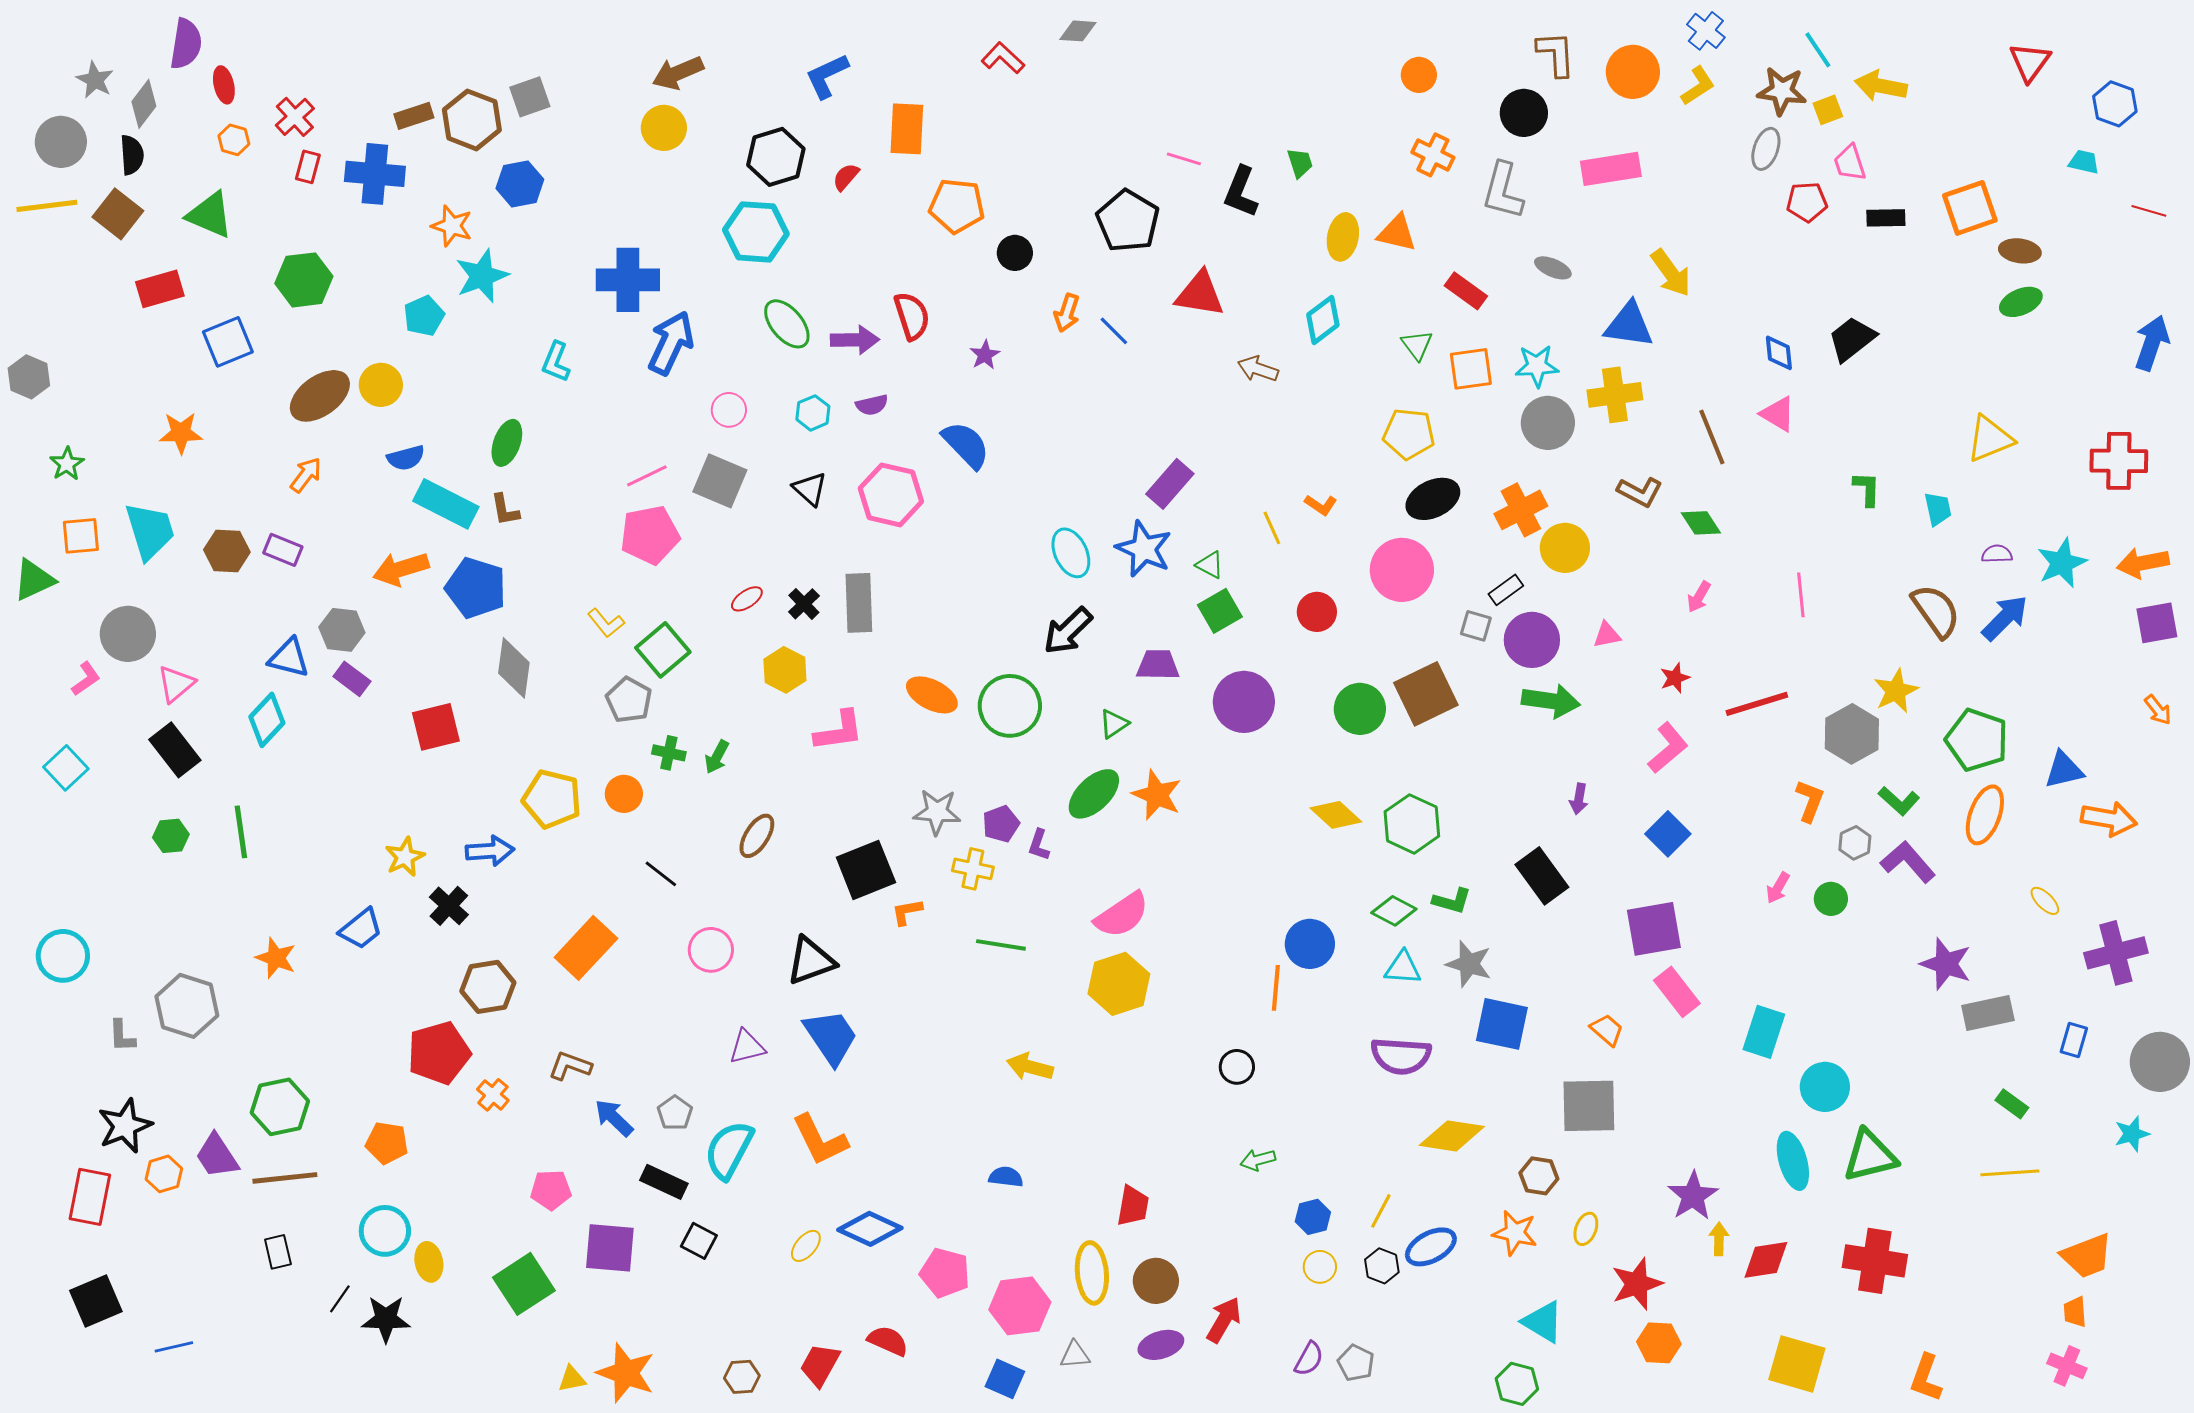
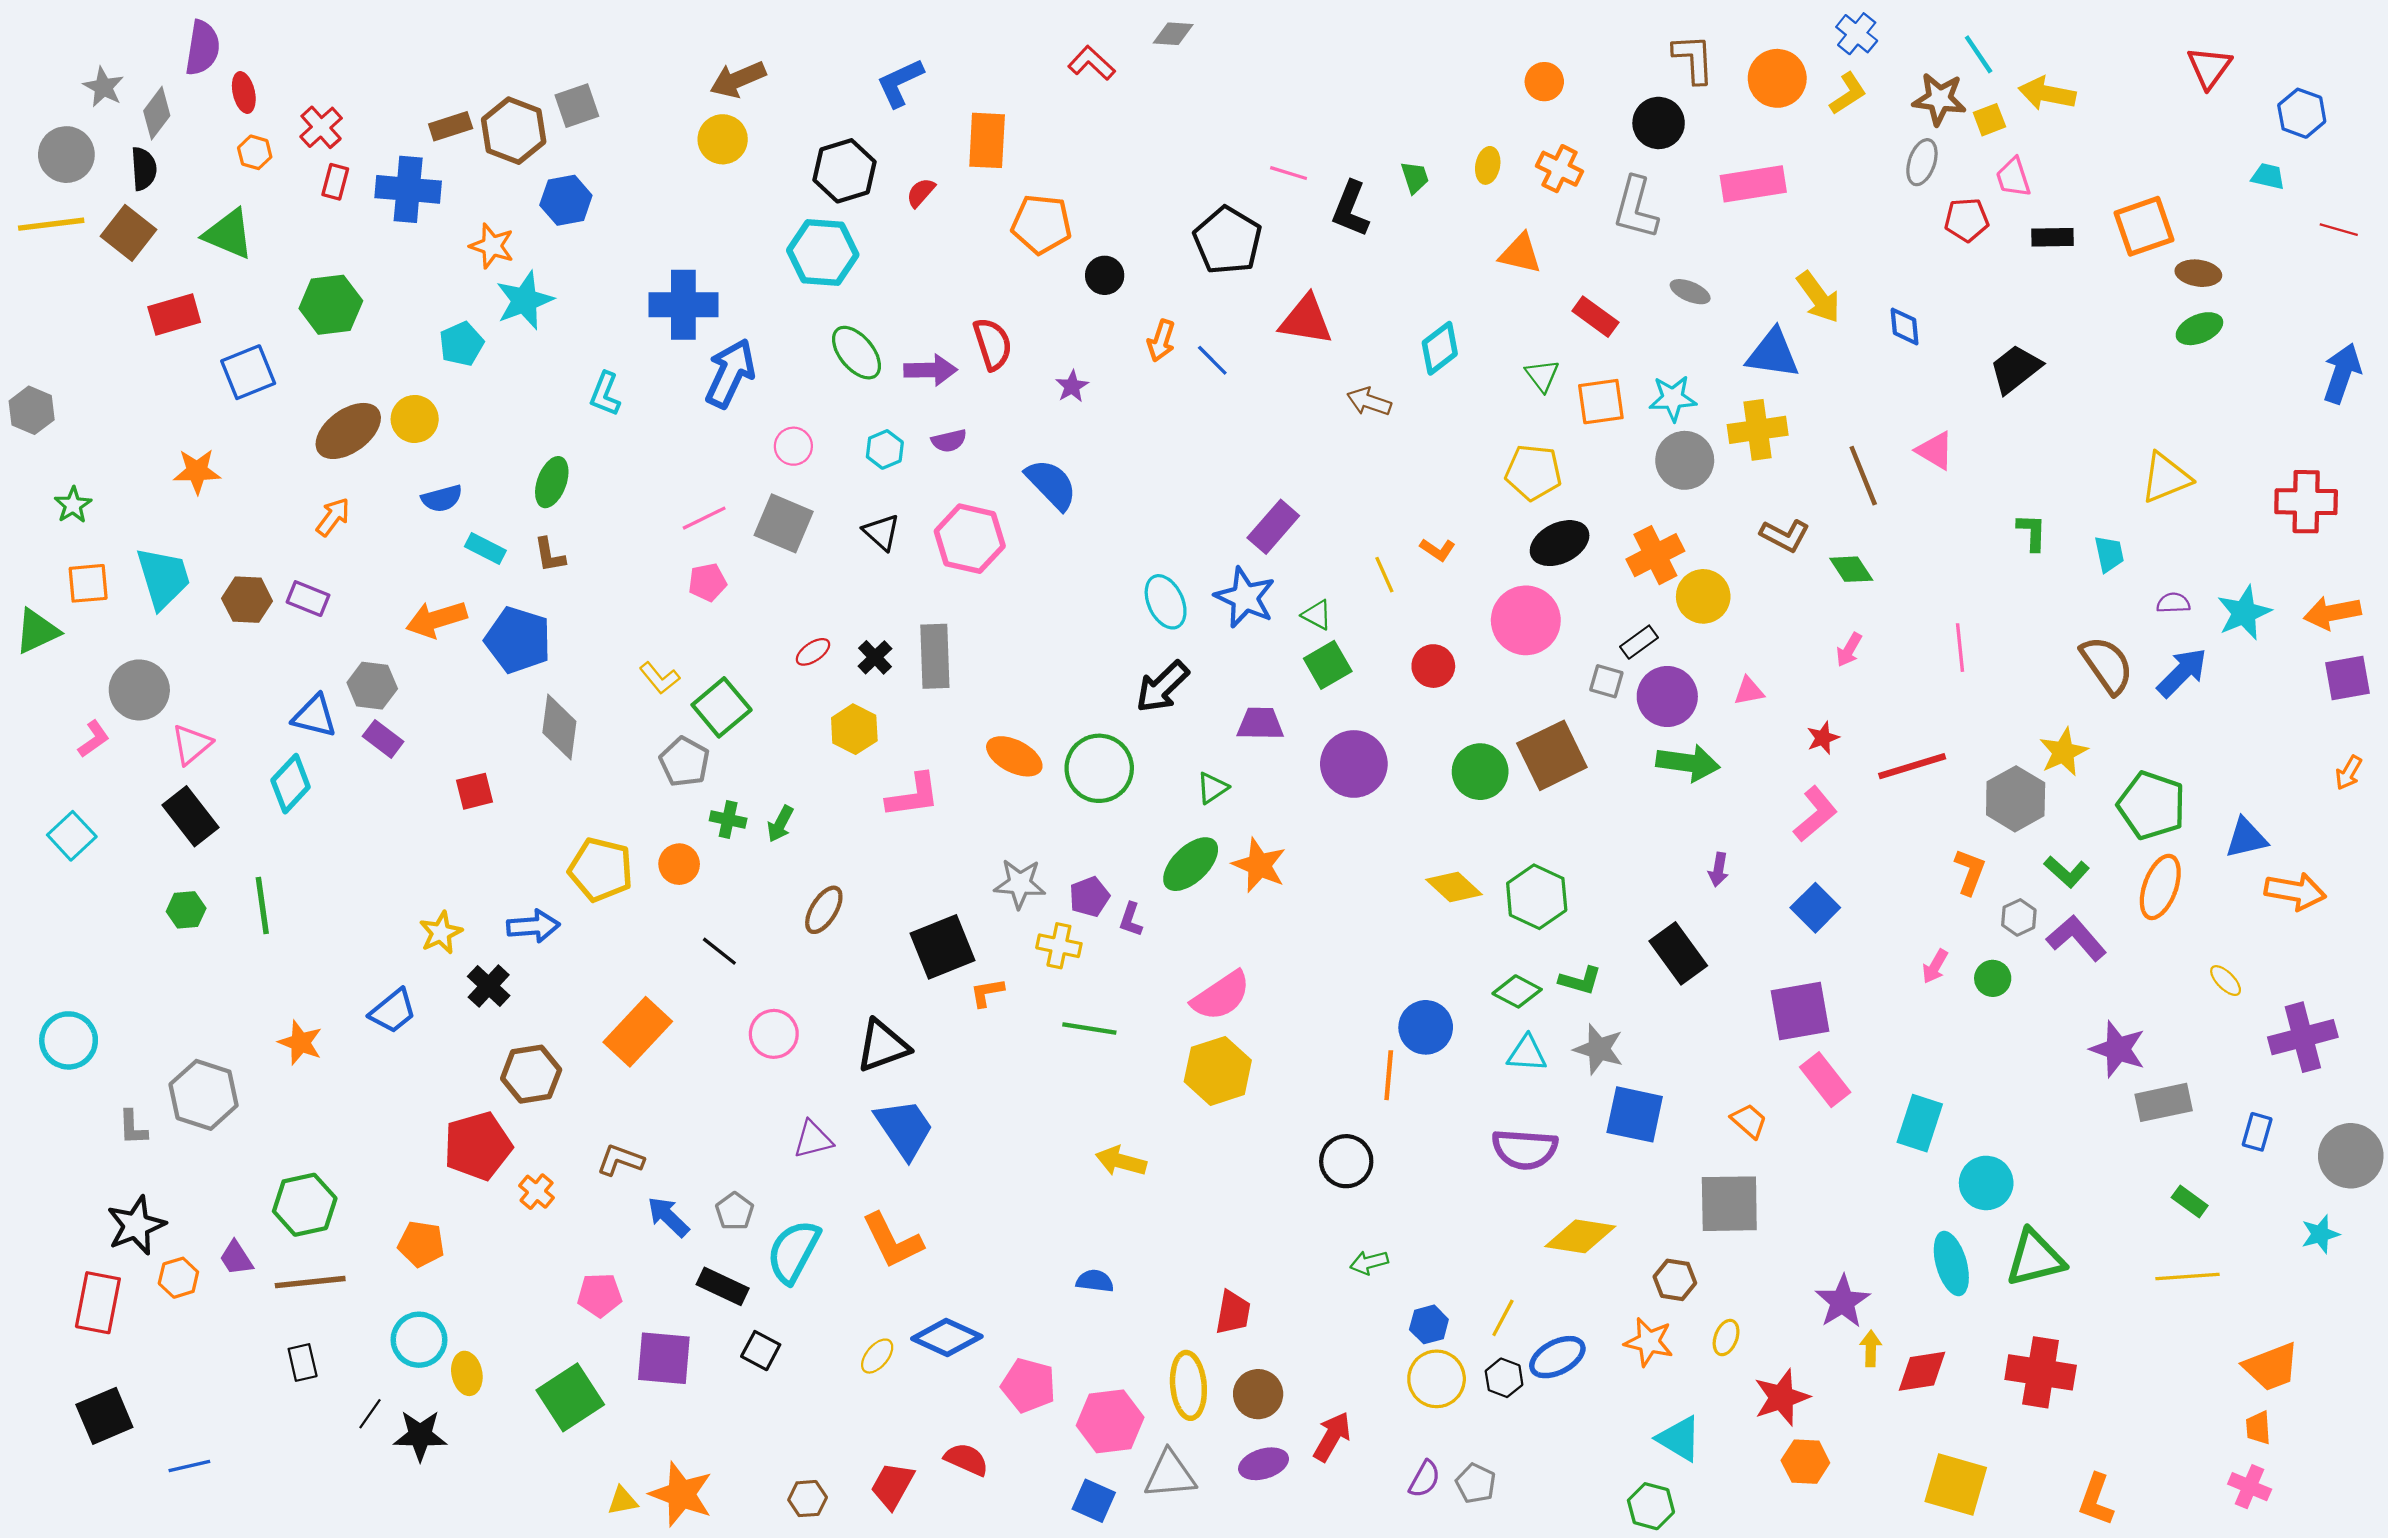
yellow ellipse: (1343, 237) -> (1488, 165), moved, size x0.7
blue diamond: (1779, 353) -> (1905, 326), moved
cyan rectangle: (446, 504) -> (485, 548), size x0.6
pink pentagon: (650, 535) -> (707, 582), size x0.6
orange arrow: (2158, 710) -> (2349, 773), turned 68
red square: (436, 727) -> (475, 791), size x0.7
black circle: (1237, 1067) -> (1346, 1161), size x1.4
purple trapezoid: (217, 1156) -> (236, 1258), size x0.7
yellow circle: (1320, 1267) -> (1437, 1379), size x1.6
gray triangle: (1075, 1355) -> (1170, 1475), size x1.6

